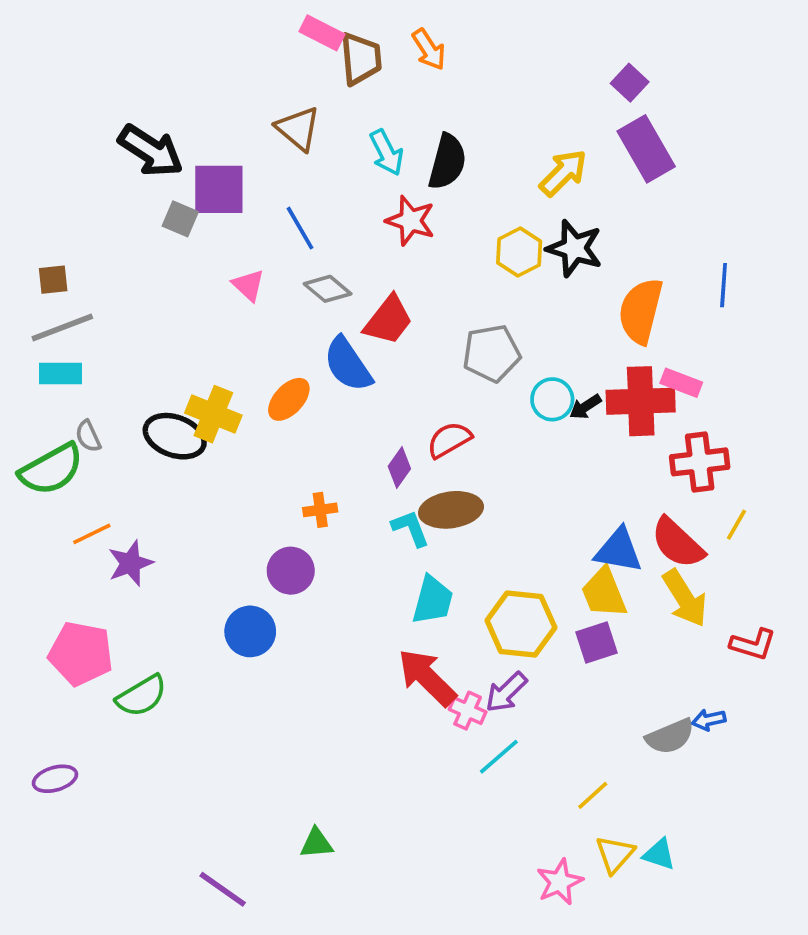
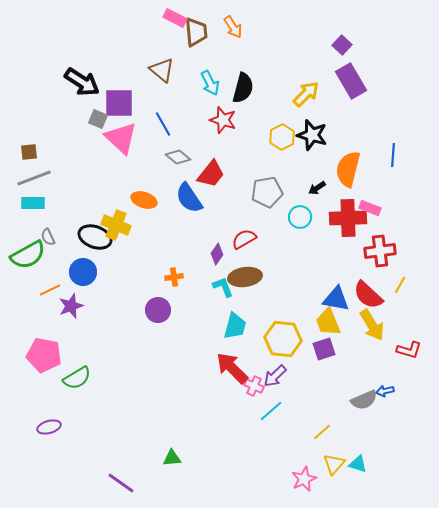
pink triangle: (248, 285) -> (121, 138), moved, size x1.8
orange ellipse: (289, 399) -> (144, 200), moved, turned 65
black arrow: (585, 407) -> (317, 188), moved
blue circle: (250, 631) -> (83, 272), moved
purple ellipse: (55, 779) -> (49, 427), moved

